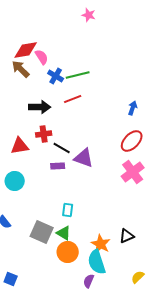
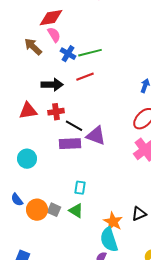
red diamond: (26, 50) -> (51, 18), moved
red triangle: (20, 146) -> (28, 111), moved
purple rectangle: (58, 166) -> (70, 144), size x1.5
gray square: (42, 232) -> (54, 210), size x0.6
orange circle: (68, 252) -> (37, 210), moved

